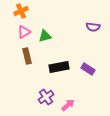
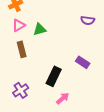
black rectangle: (59, 67) -> (54, 76), moved, turned -54
purple cross: (46, 97) -> (21, 90), moved

